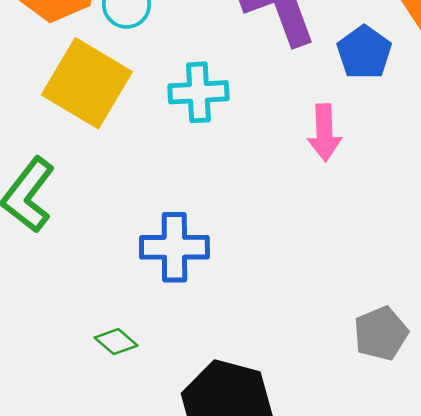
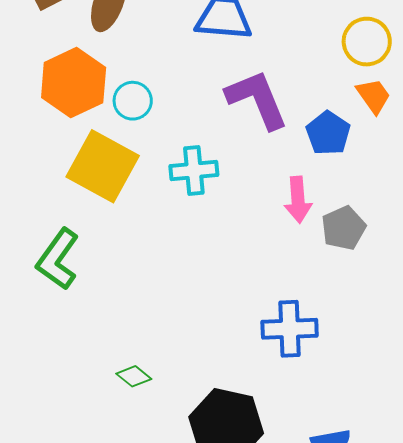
blue cross: (174, 247) -> (290, 329), moved
gray pentagon: (381, 333) -> (344, 228), moved

